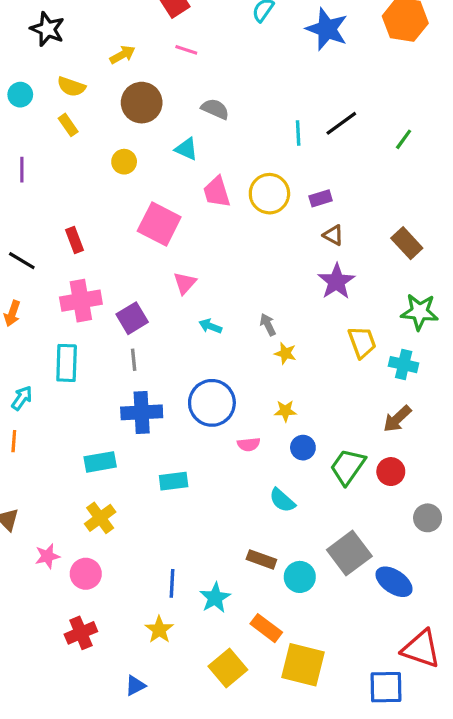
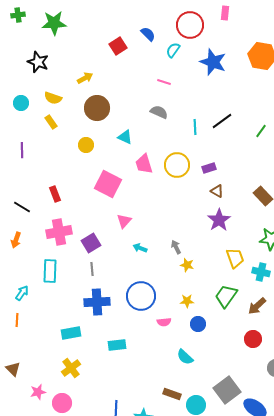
pink line: (186, 50) -> (164, 82), moved
gray semicircle: (215, 109) -> (159, 112), moved
green trapezoid: (348, 467) -> (226, 296), moved

